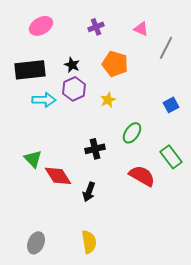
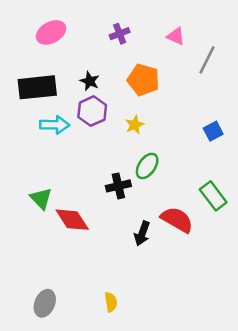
green ellipse: (132, 133) -> (147, 166), moved
black arrow: (89, 192) -> (142, 233), moved
yellow semicircle: (89, 242) -> (111, 302), size x0.7

